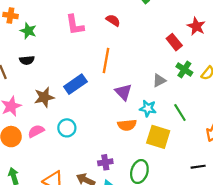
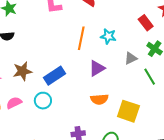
blue rectangle: (75, 84) -> (54, 76), moved
purple triangle: (123, 92) -> (97, 68), turned 42
cyan star: (148, 108) -> (108, 36), moved
green line: (180, 113) -> (150, 77), moved

